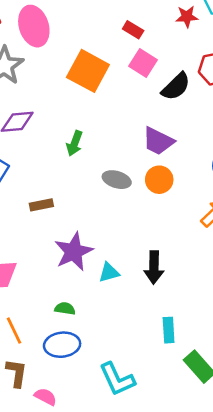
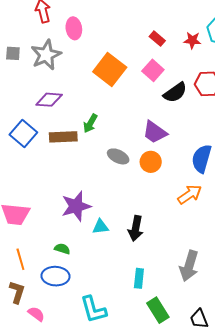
pink ellipse: (34, 26) -> (74, 28), size x0.7
red rectangle: (133, 30) -> (157, 39), moved
brown rectangle: (41, 205) -> (63, 137), moved, size x1.5

